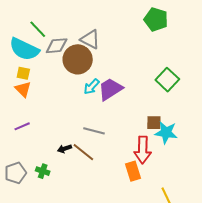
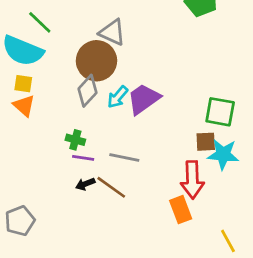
gray diamond: (57, 46) -> (88, 91), moved, turned -40
green square: (167, 80) -> (220, 112), moved, turned -30
purple line: (22, 126) -> (83, 158), moved, turned 35
green cross: (43, 171) -> (75, 140), moved

